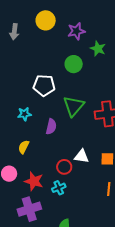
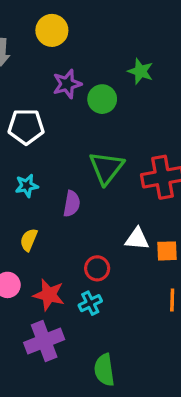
purple star: (76, 31) -> (67, 84), moved
white pentagon: (44, 85) -> (26, 127), moved
white triangle: (81, 156) -> (137, 239), moved

